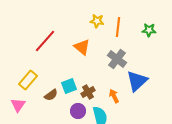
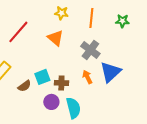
yellow star: (97, 21) -> (61, 13), moved
brown cross: (88, 92) -> (61, 83), turned 32
orange arrow: (114, 96) -> (87, 77), moved

